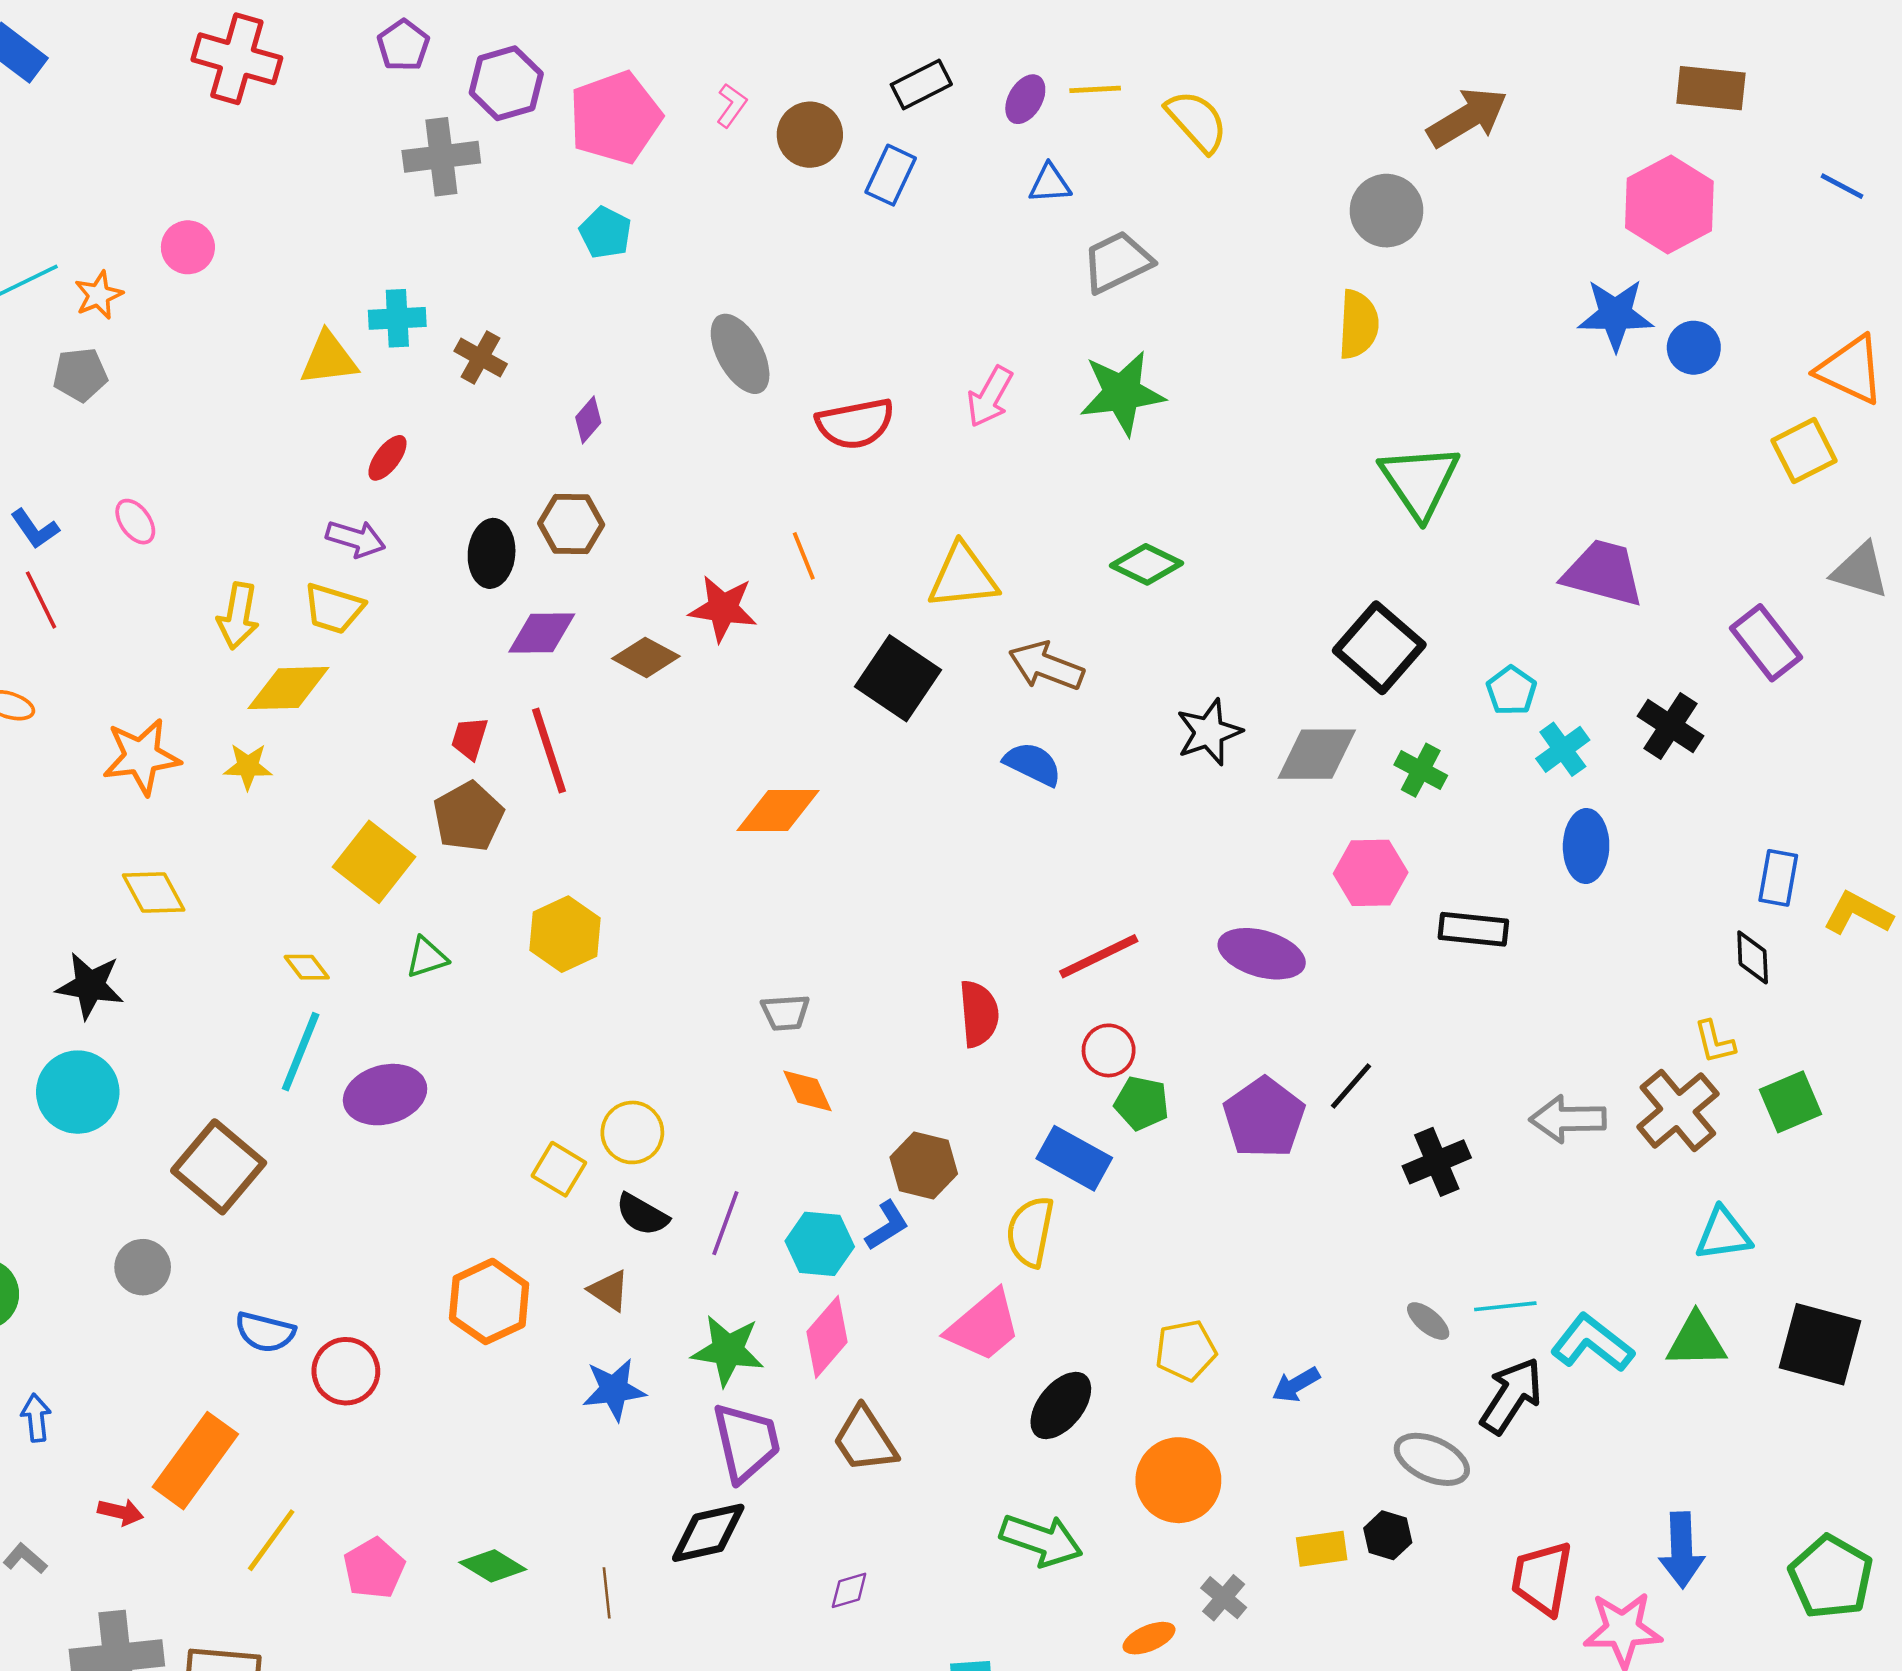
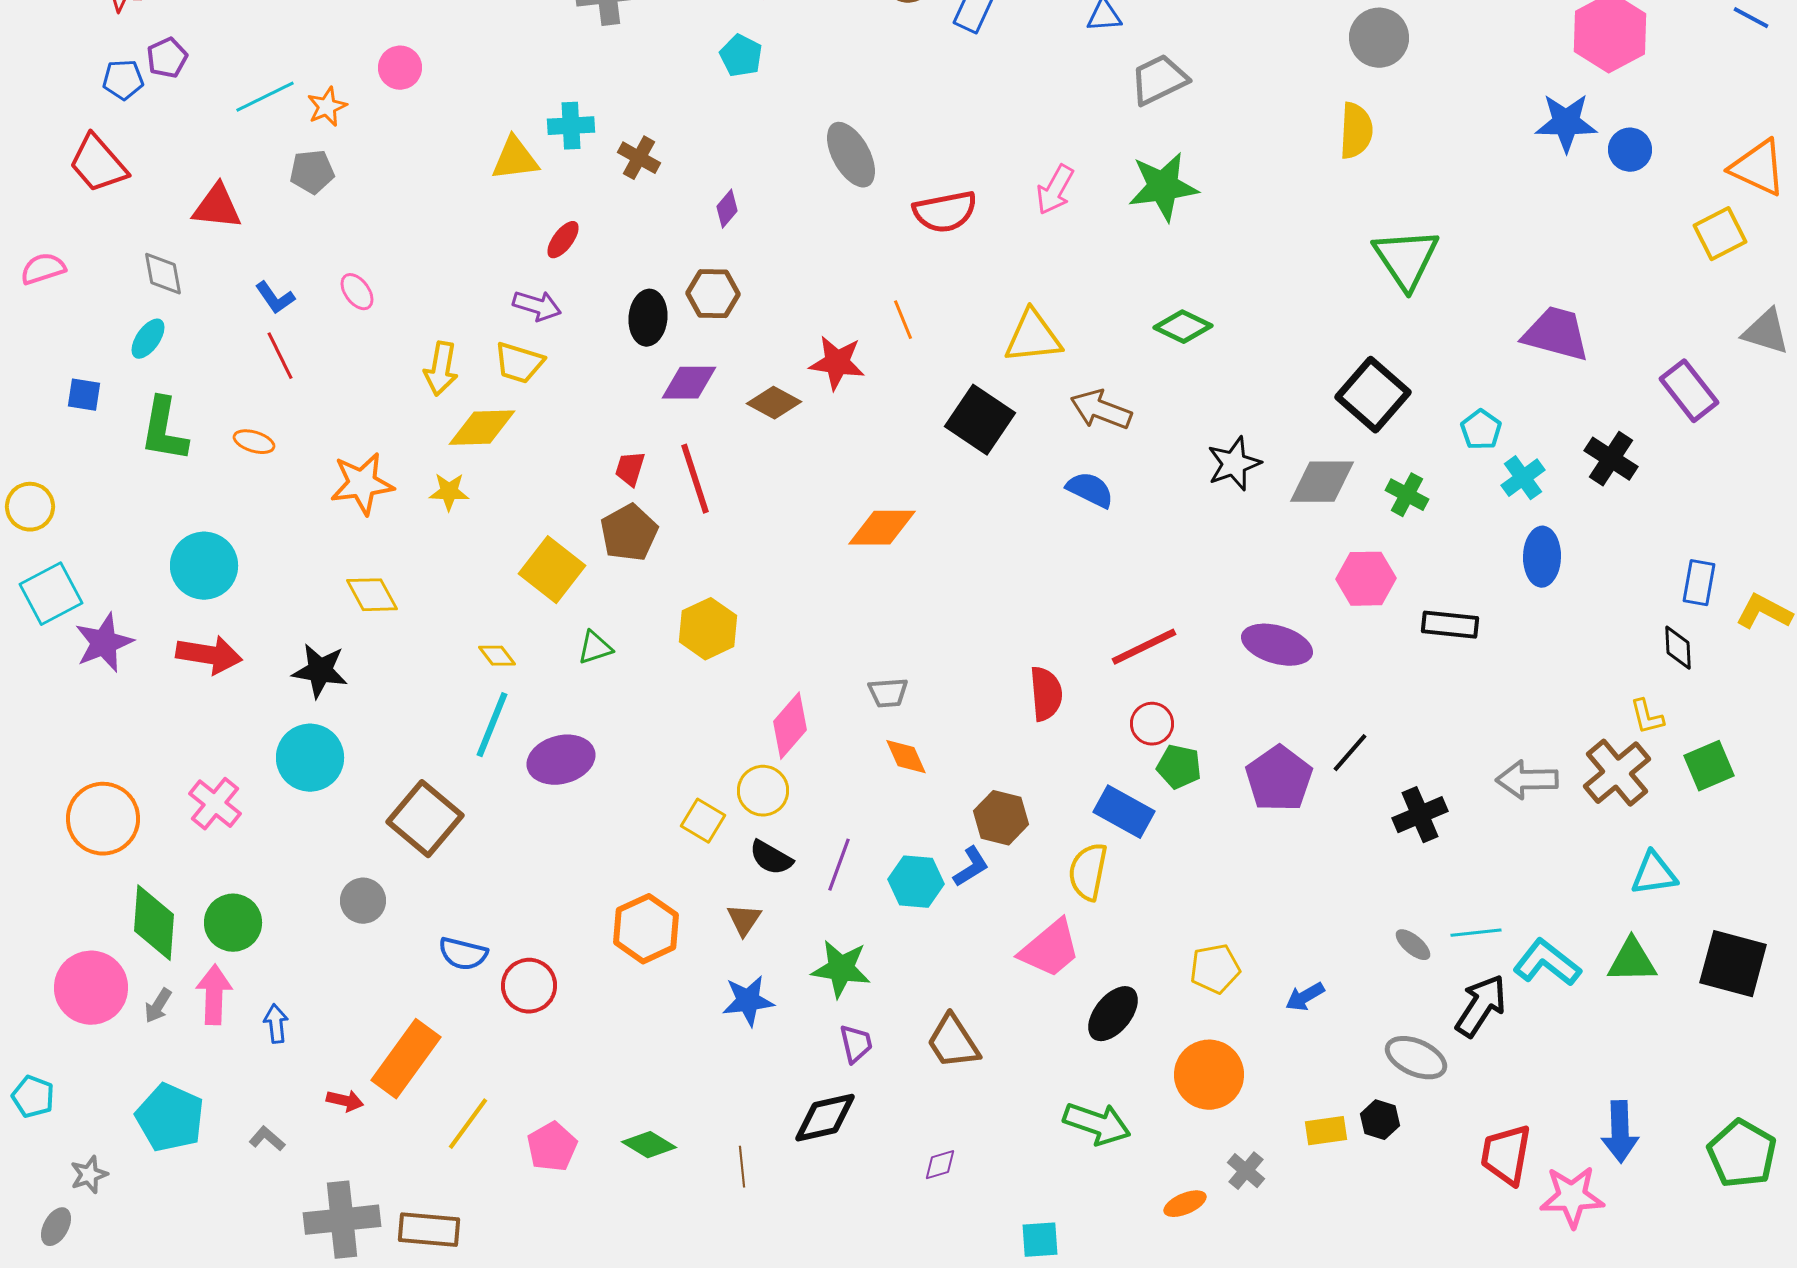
brown triangle: (609, 1290) -> (744, 920), turned 30
pink diamond: (827, 1337) -> (790, 726), moved
purple trapezoid: (746, 1442) -> (856, 1044), size x0.6

